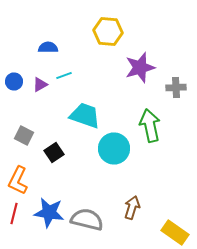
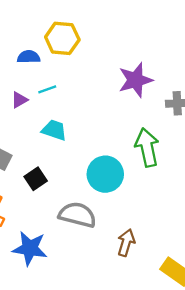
yellow hexagon: (108, 32) -> (62, 38), moved
cyan trapezoid: (85, 116) -> (54, 130), moved, size x0.7
gray semicircle: (87, 220) -> (77, 215), moved

